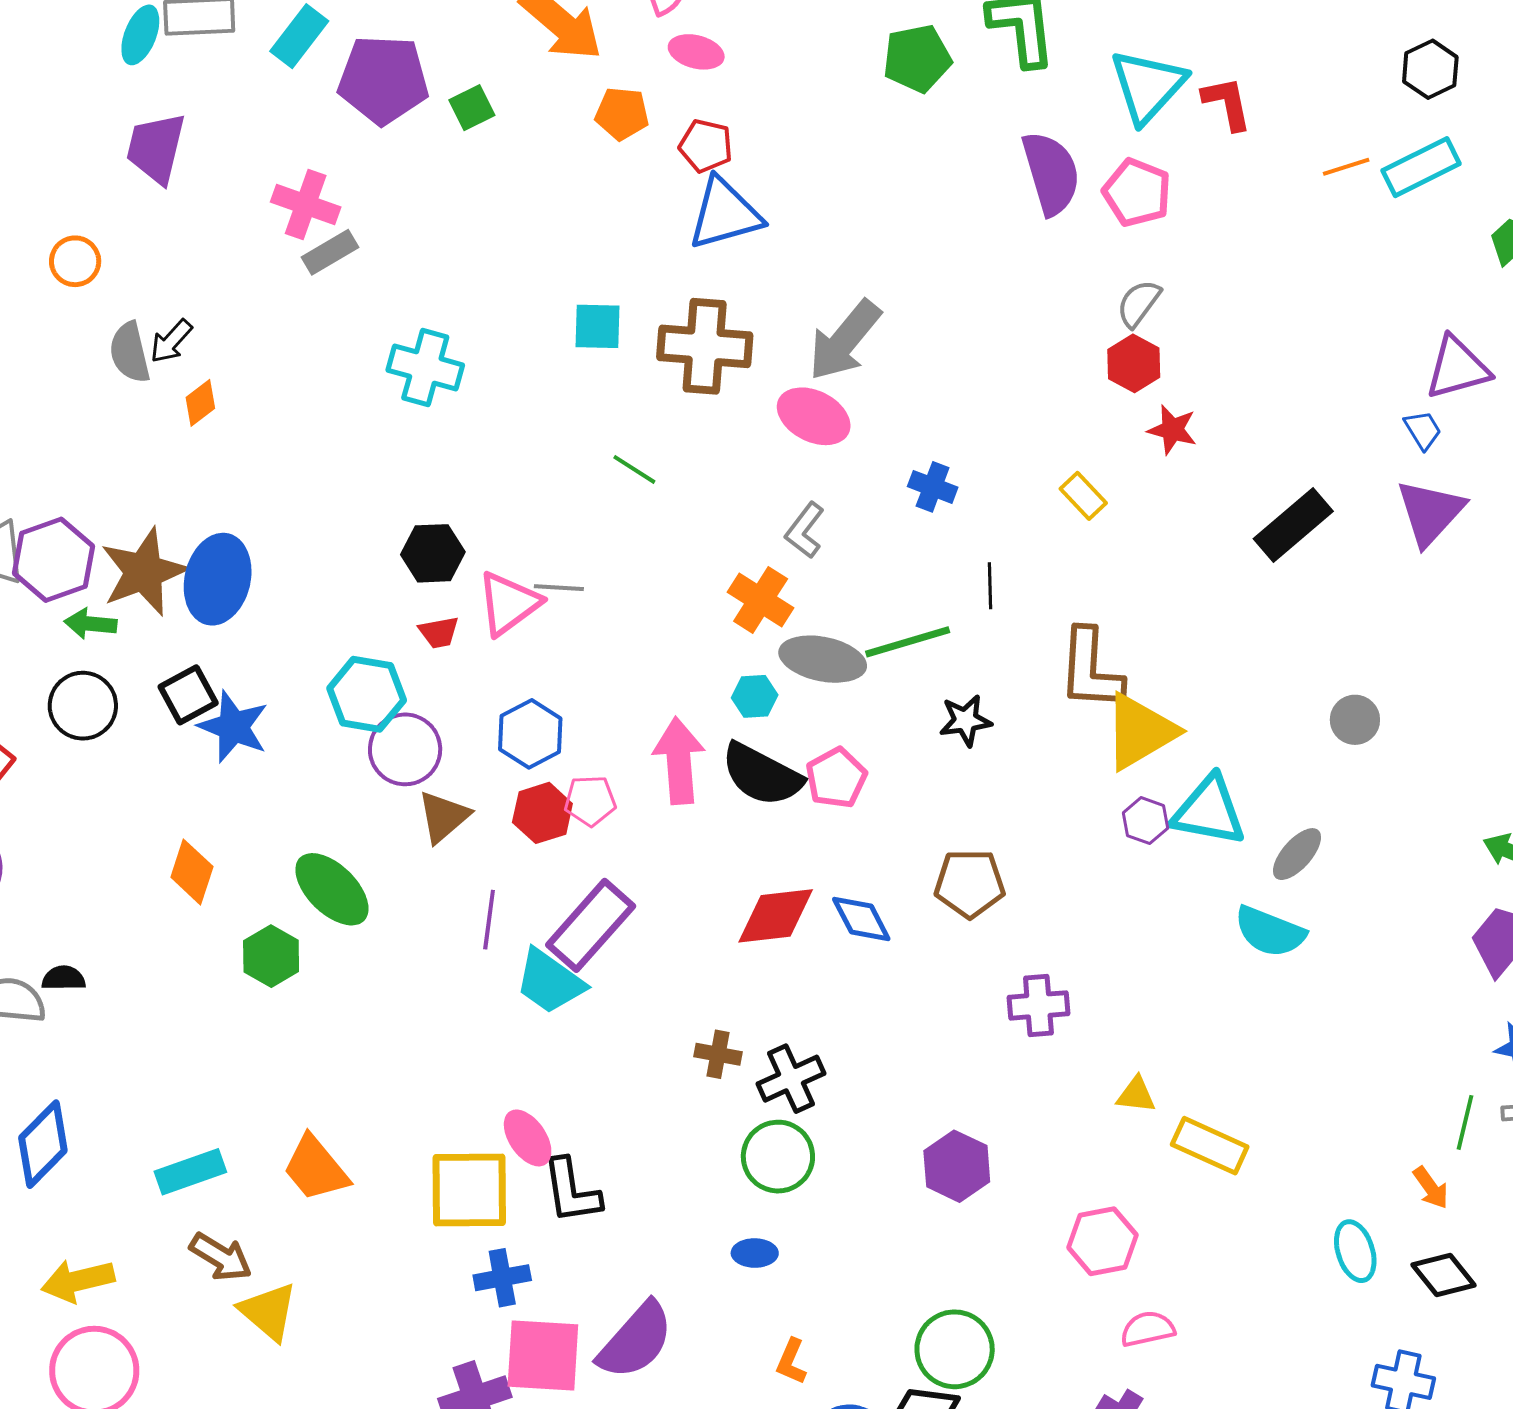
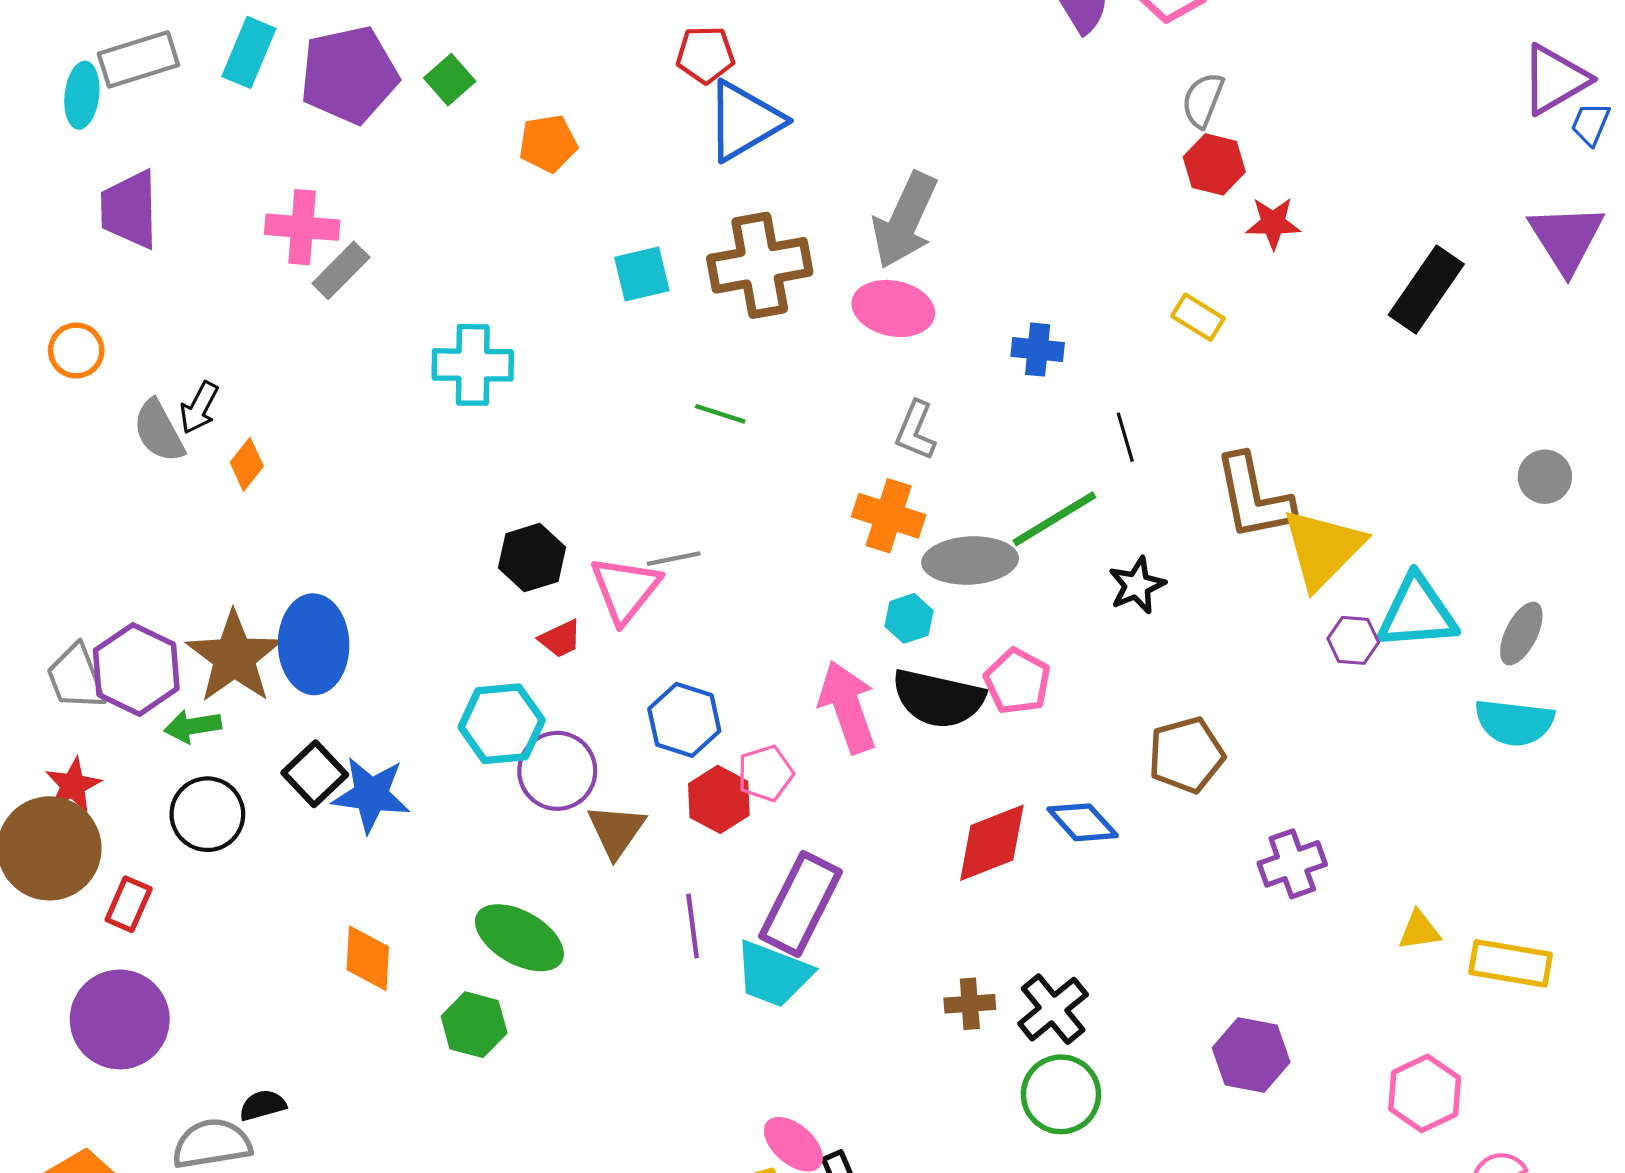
orange pentagon: (622, 113) -> (548, 143), moved
blue trapezoid: (1423, 430) -> (1591, 124), moved, turned -111

